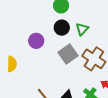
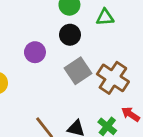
green triangle: (82, 29) -> (105, 17), moved, turned 40

